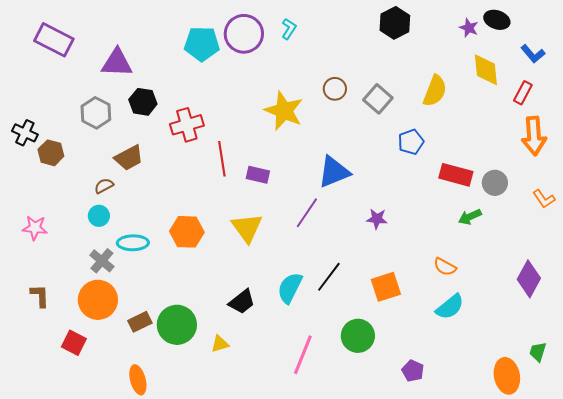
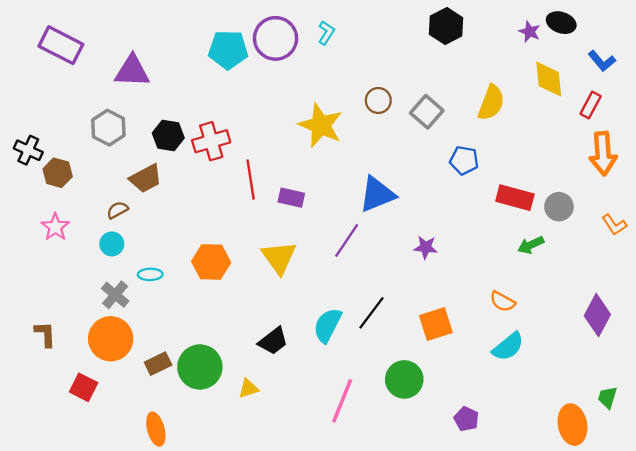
black hexagon: (143, 102) -> (168, 136), moved
blue pentagon: (411, 142) -> (464, 160), turned 30
pink star: (35, 228) -> (55, 227), moved, turned 30
cyan ellipse: (133, 243) -> (150, 274), size x0.7

